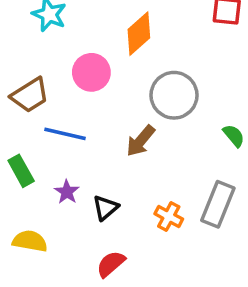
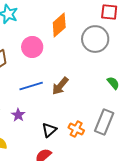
gray circle: (174, 95) -> (95, 39), moved
blue line: (65, 134) -> (31, 86), moved, turned -30
black triangle: (105, 208) -> (49, 130), moved

